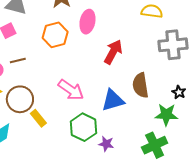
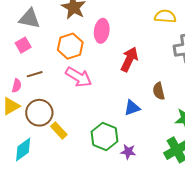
brown semicircle: (140, 85) -> (159, 91), size x0.7
pink arrow: (71, 90) -> (79, 77), moved
blue triangle: (113, 100) -> (132, 108), size x0.7

